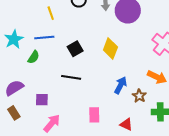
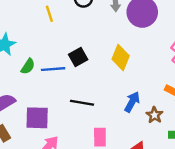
blue line: (44, 37) -> (53, 69), moved
black line: (71, 77) -> (82, 103), moved
purple square: (42, 100) -> (37, 118), size x1.5

